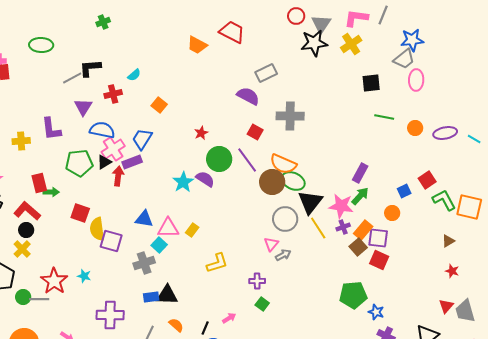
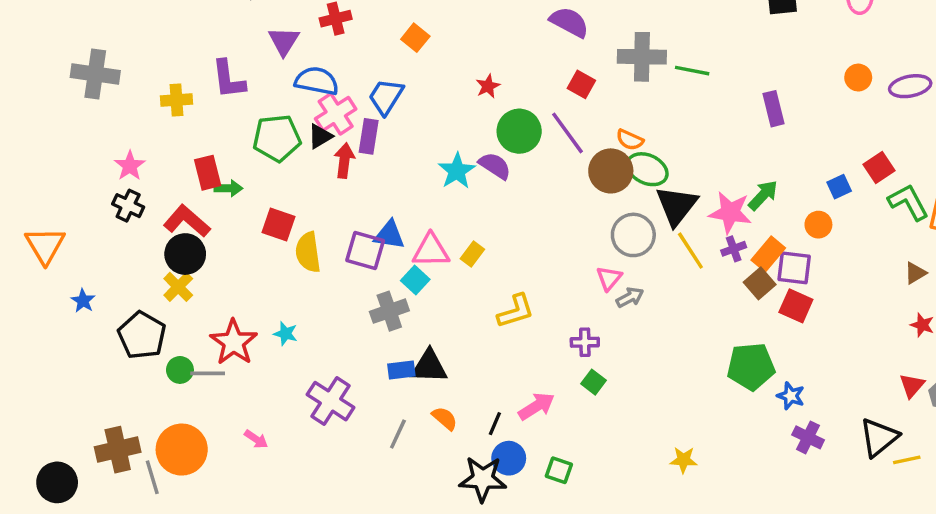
green line: (384, 117) -> (692, 71), moved
purple rectangle: (132, 162) -> (369, 136), turned -60
orange semicircle: (283, 164) -> (630, 140), size x0.6
purple rectangle: (360, 173) -> (773, 109), moved, turned -42
black circle: (26, 230) -> (185, 254), size x1.5
purple square: (111, 241) -> (365, 251), moved
purple cross: (110, 315) -> (330, 401), turned 32
pink arrow: (229, 318) -> (536, 406), size x1.5

